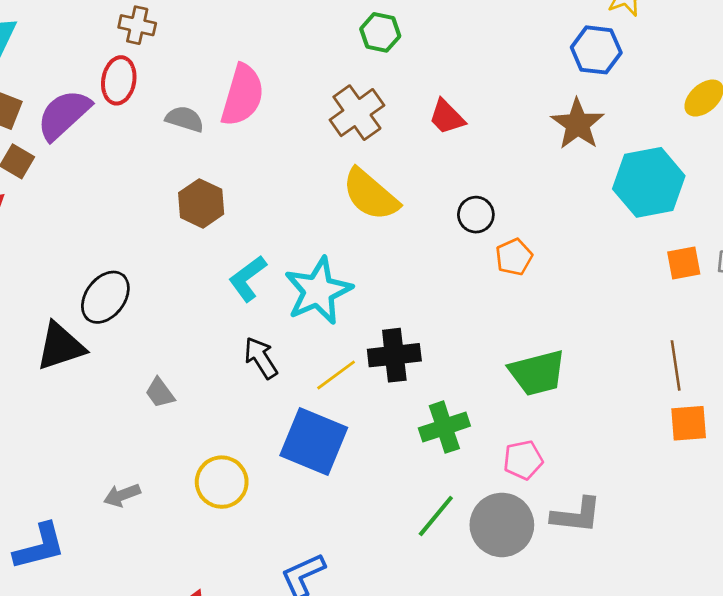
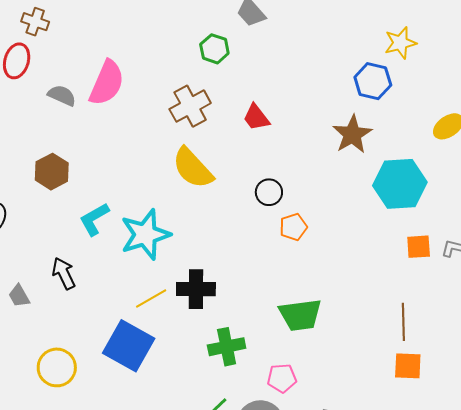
brown hexagon: (201, 203) -> (52, 172), moved
black arrow: (261, 358) -> (64, 273), moved

